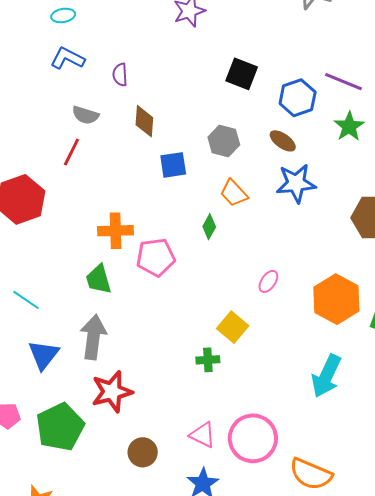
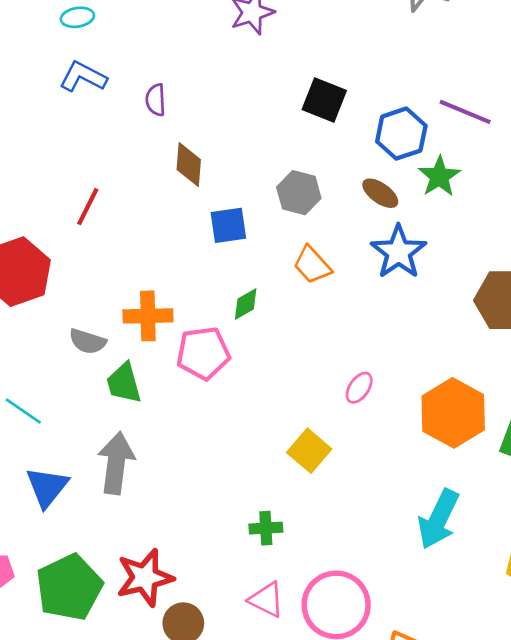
gray semicircle: (85, 115) -> (88, 341), moved
green star: (349, 126) -> (439, 176), moved
blue star: (296, 183) -> (398, 252), turned -30
green diamond: (209, 227) -> (246, 304), moved, turned 30
green cross: (208, 360) -> (266, 528), moved
red star: (112, 392) -> (145, 578), moved

